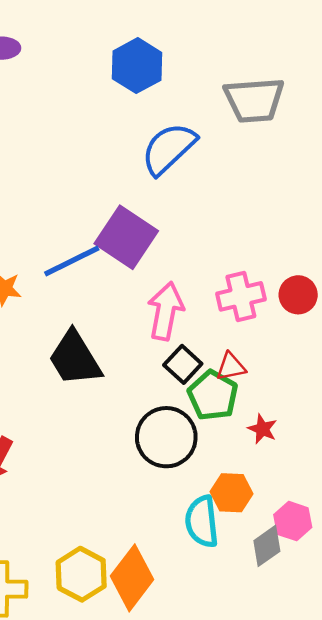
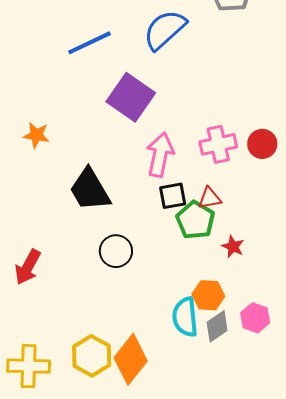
blue line: (72, 261) -> (89, 43), moved
black square: (183, 364) -> (173, 196), turned 36
black circle: (166, 437) -> (116, 251), moved, size x0.7
gray diamond: (267, 546) -> (217, 326), moved

